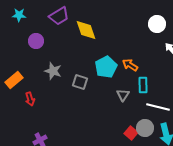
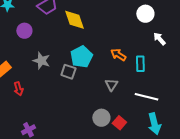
cyan pentagon: (106, 67) -> (81, 57), moved
cyan rectangle: (143, 85) -> (140, 64), moved
gray circle: (145, 128) -> (101, 118), moved

